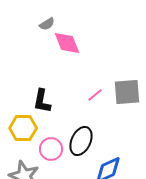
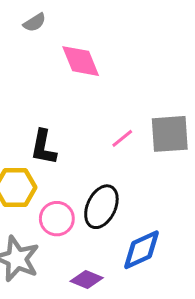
gray semicircle: (47, 24) -> (35, 22), moved

